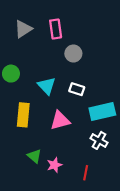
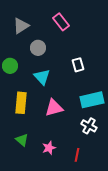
pink rectangle: (56, 29) -> (61, 22), moved, turned -30
gray circle: (73, 54) -> (38, 48), moved
white rectangle: (77, 89) -> (78, 65), moved, turned 56
green triangle: (34, 156) -> (22, 140), moved

